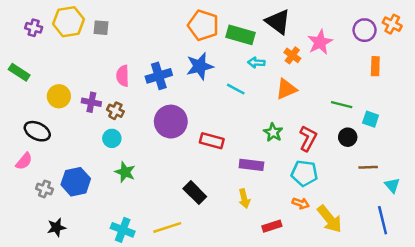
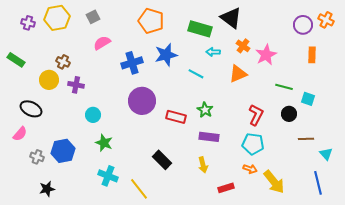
orange pentagon: (203, 25) -> (151, 21), moved
gray square: (101, 28) -> (93, 17), moved, turned -32
pink star: (320, 42) -> (266, 55), moved
pink semicircle: (123, 76) -> (102, 43), moved, turned 60
brown cross: (115, 111) -> (63, 62), moved
green star: (273, 132) -> (205, 110), moved
yellow line: (167, 227) -> (139, 189), turned 70
cyan cross: (123, 230) -> (108, 176), moved

